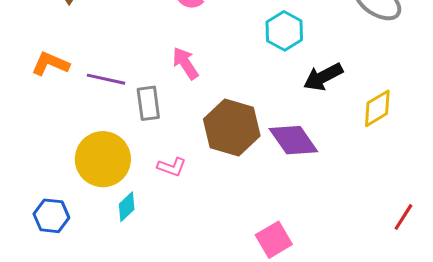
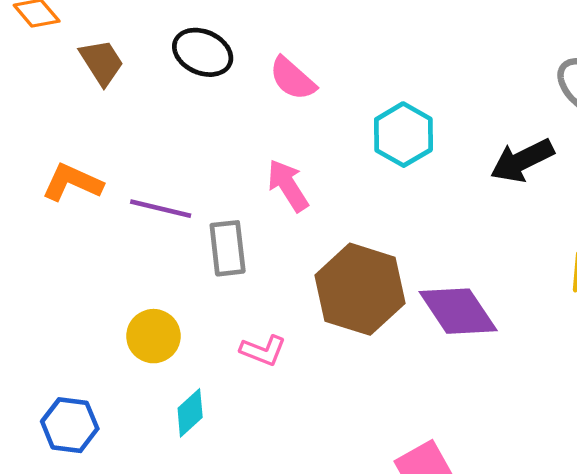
cyan hexagon: (284, 31) -> (403, 135), moved
black arrow: (323, 77) -> (522, 161), moved
yellow circle: (103, 159) -> (153, 336), size x0.6

